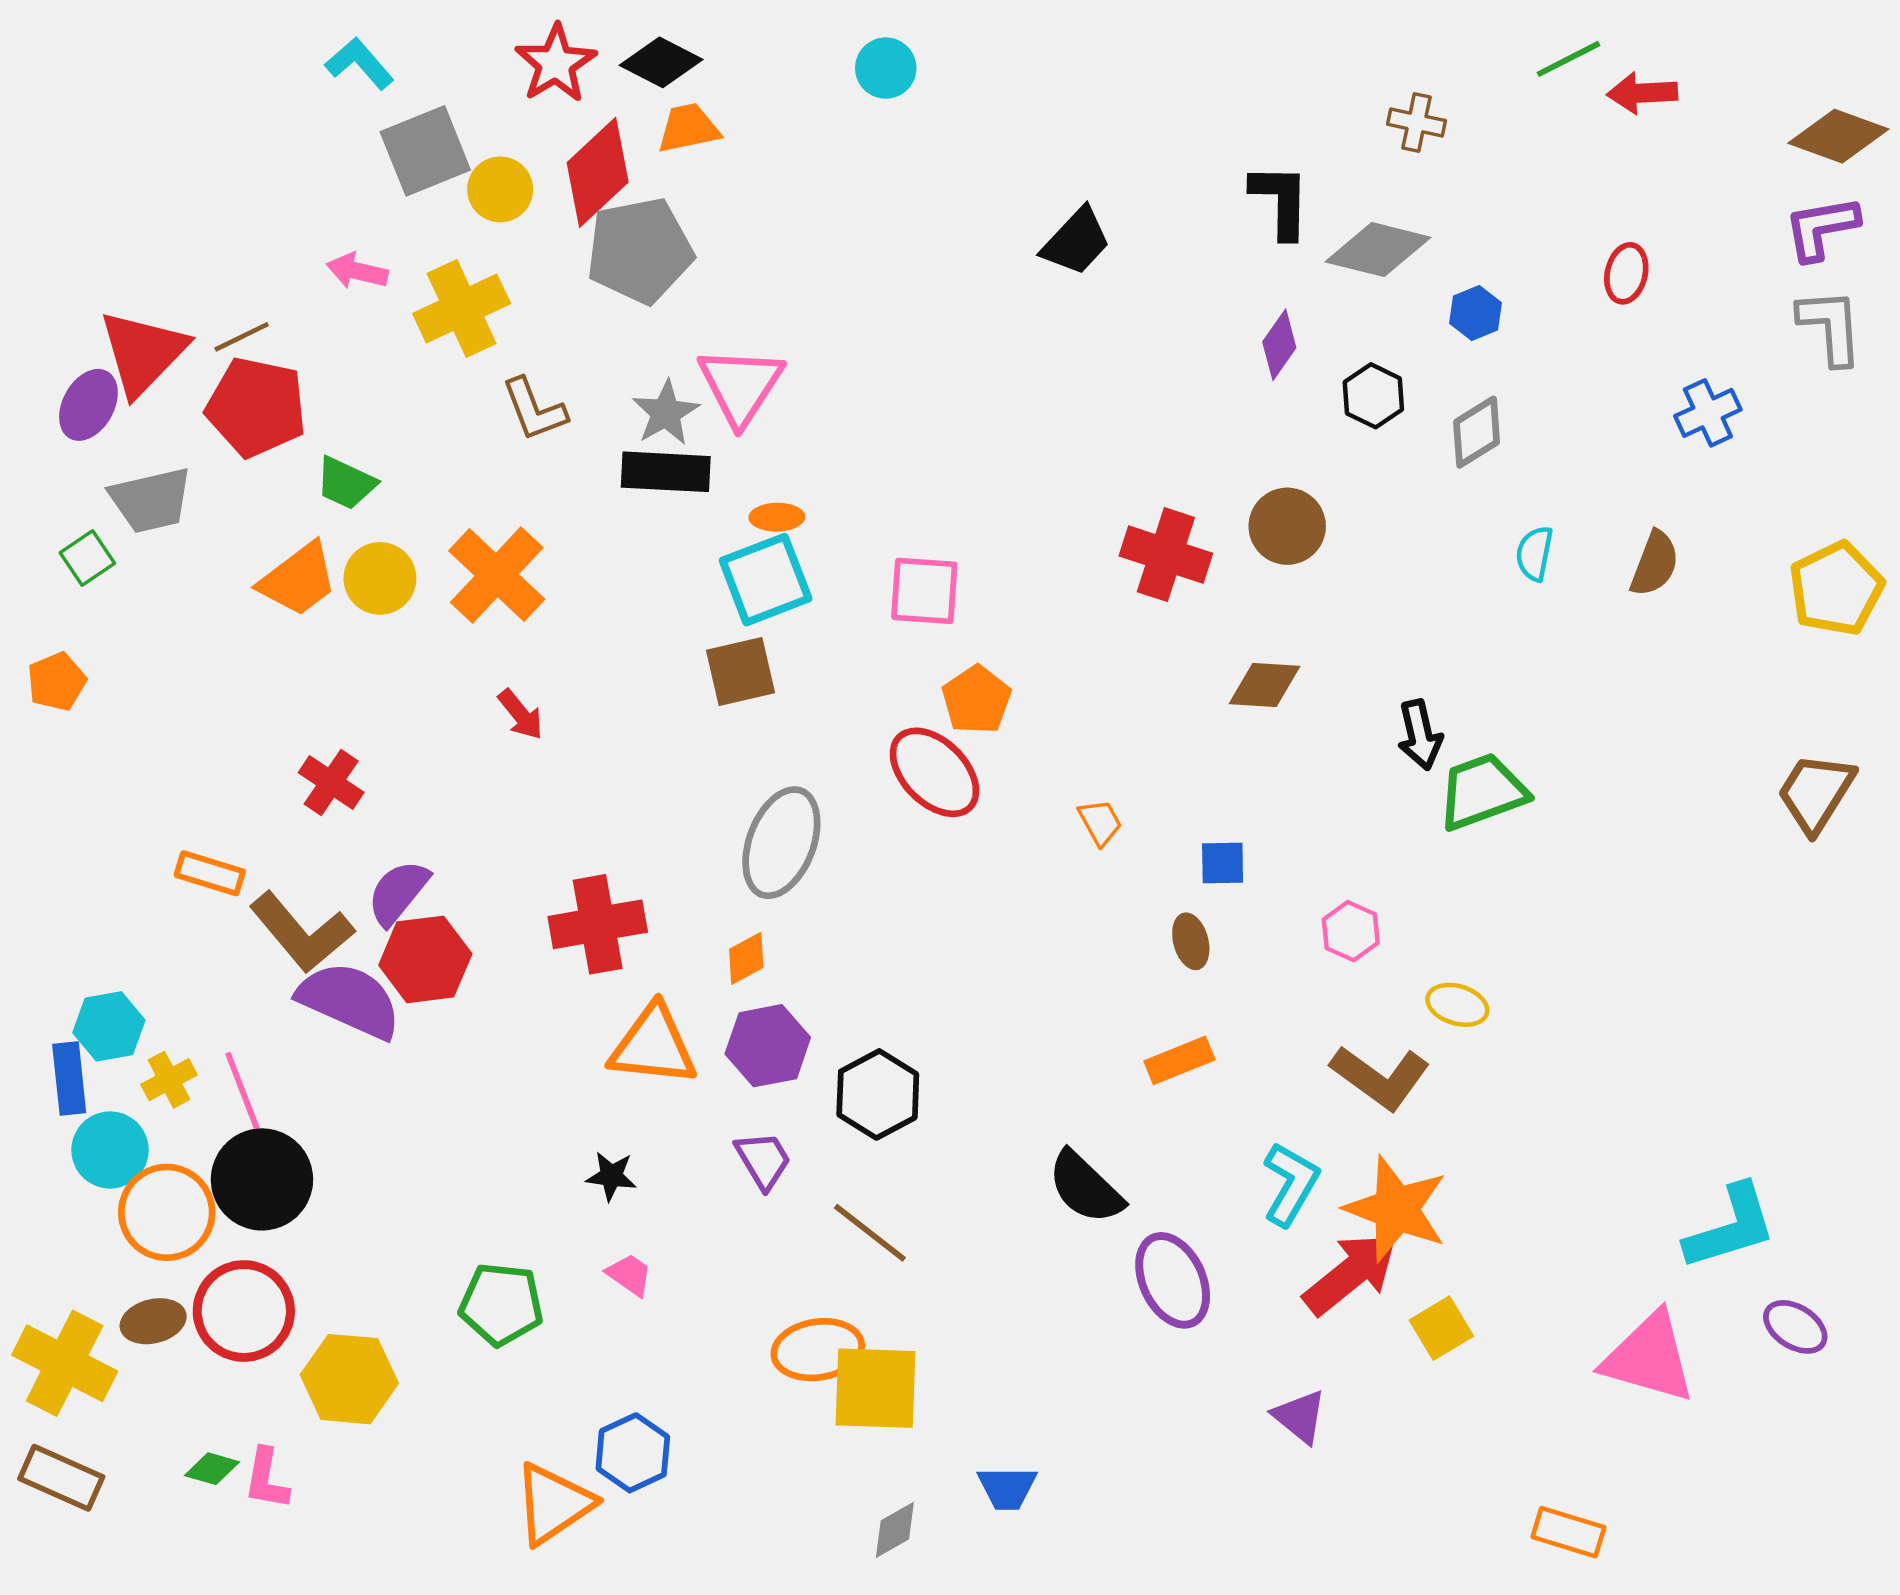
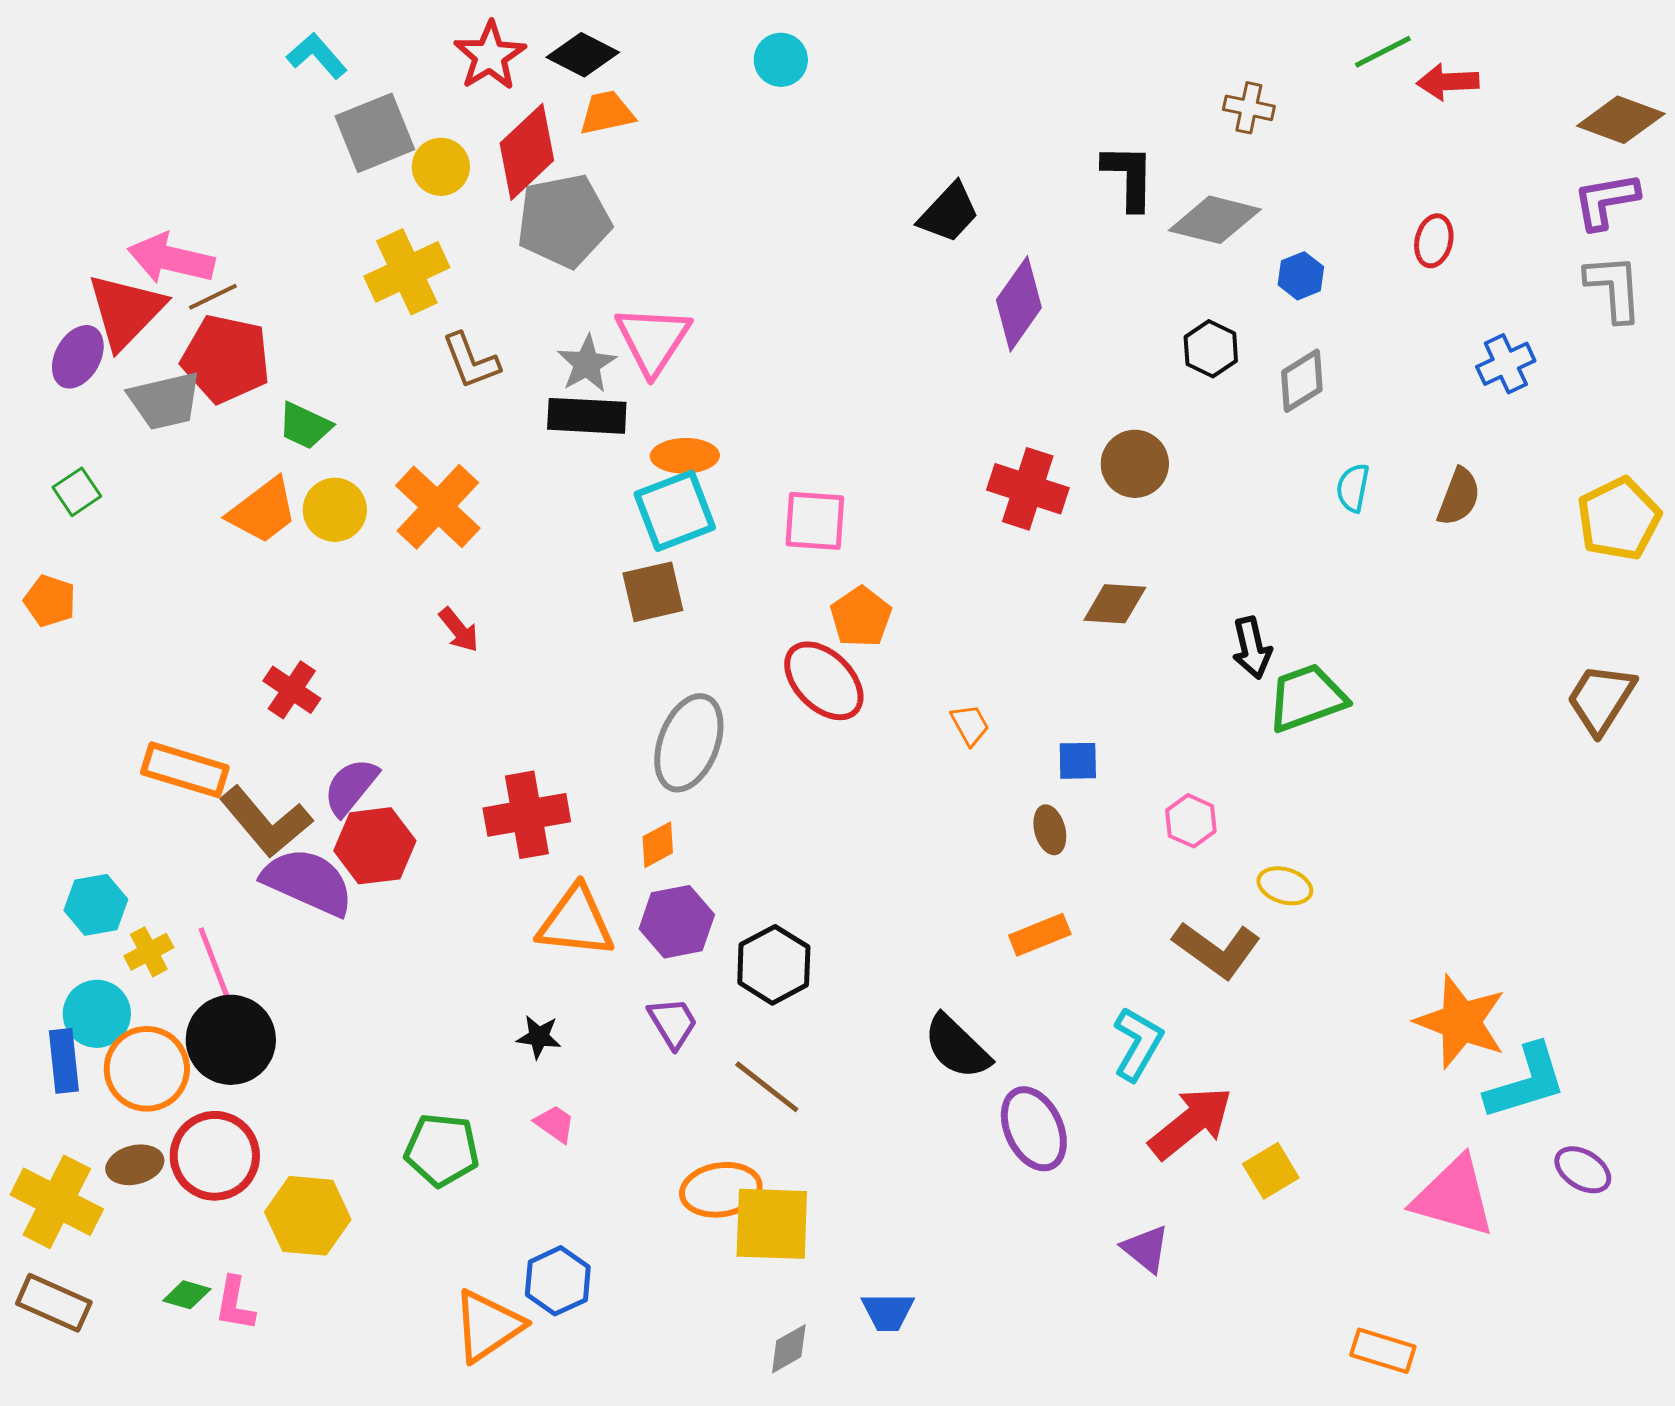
pink arrow: (357, 271) -> (171, 259), moved, size x1.6
purple diamond: (1279, 345) -> (1019, 304), moved, size x1.5
gray trapezoid: (151, 500) -> (165, 401), moved
orange ellipse: (777, 517) -> (685, 456), size x1.4
orange pentagon: (57, 682) -> (50, 601), turned -30
orange rectangle: (210, 873) -> (185, 770), size x1.4
blue rectangle: (69, 1079) -> (64, 1061), moved
orange star: (1396, 1209) -> (1461, 1022), moved

